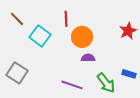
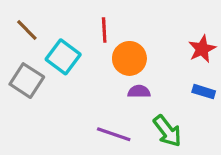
gray square: (17, 73) -> (27, 81), moved
blue rectangle: (129, 74) -> (204, 92), moved

